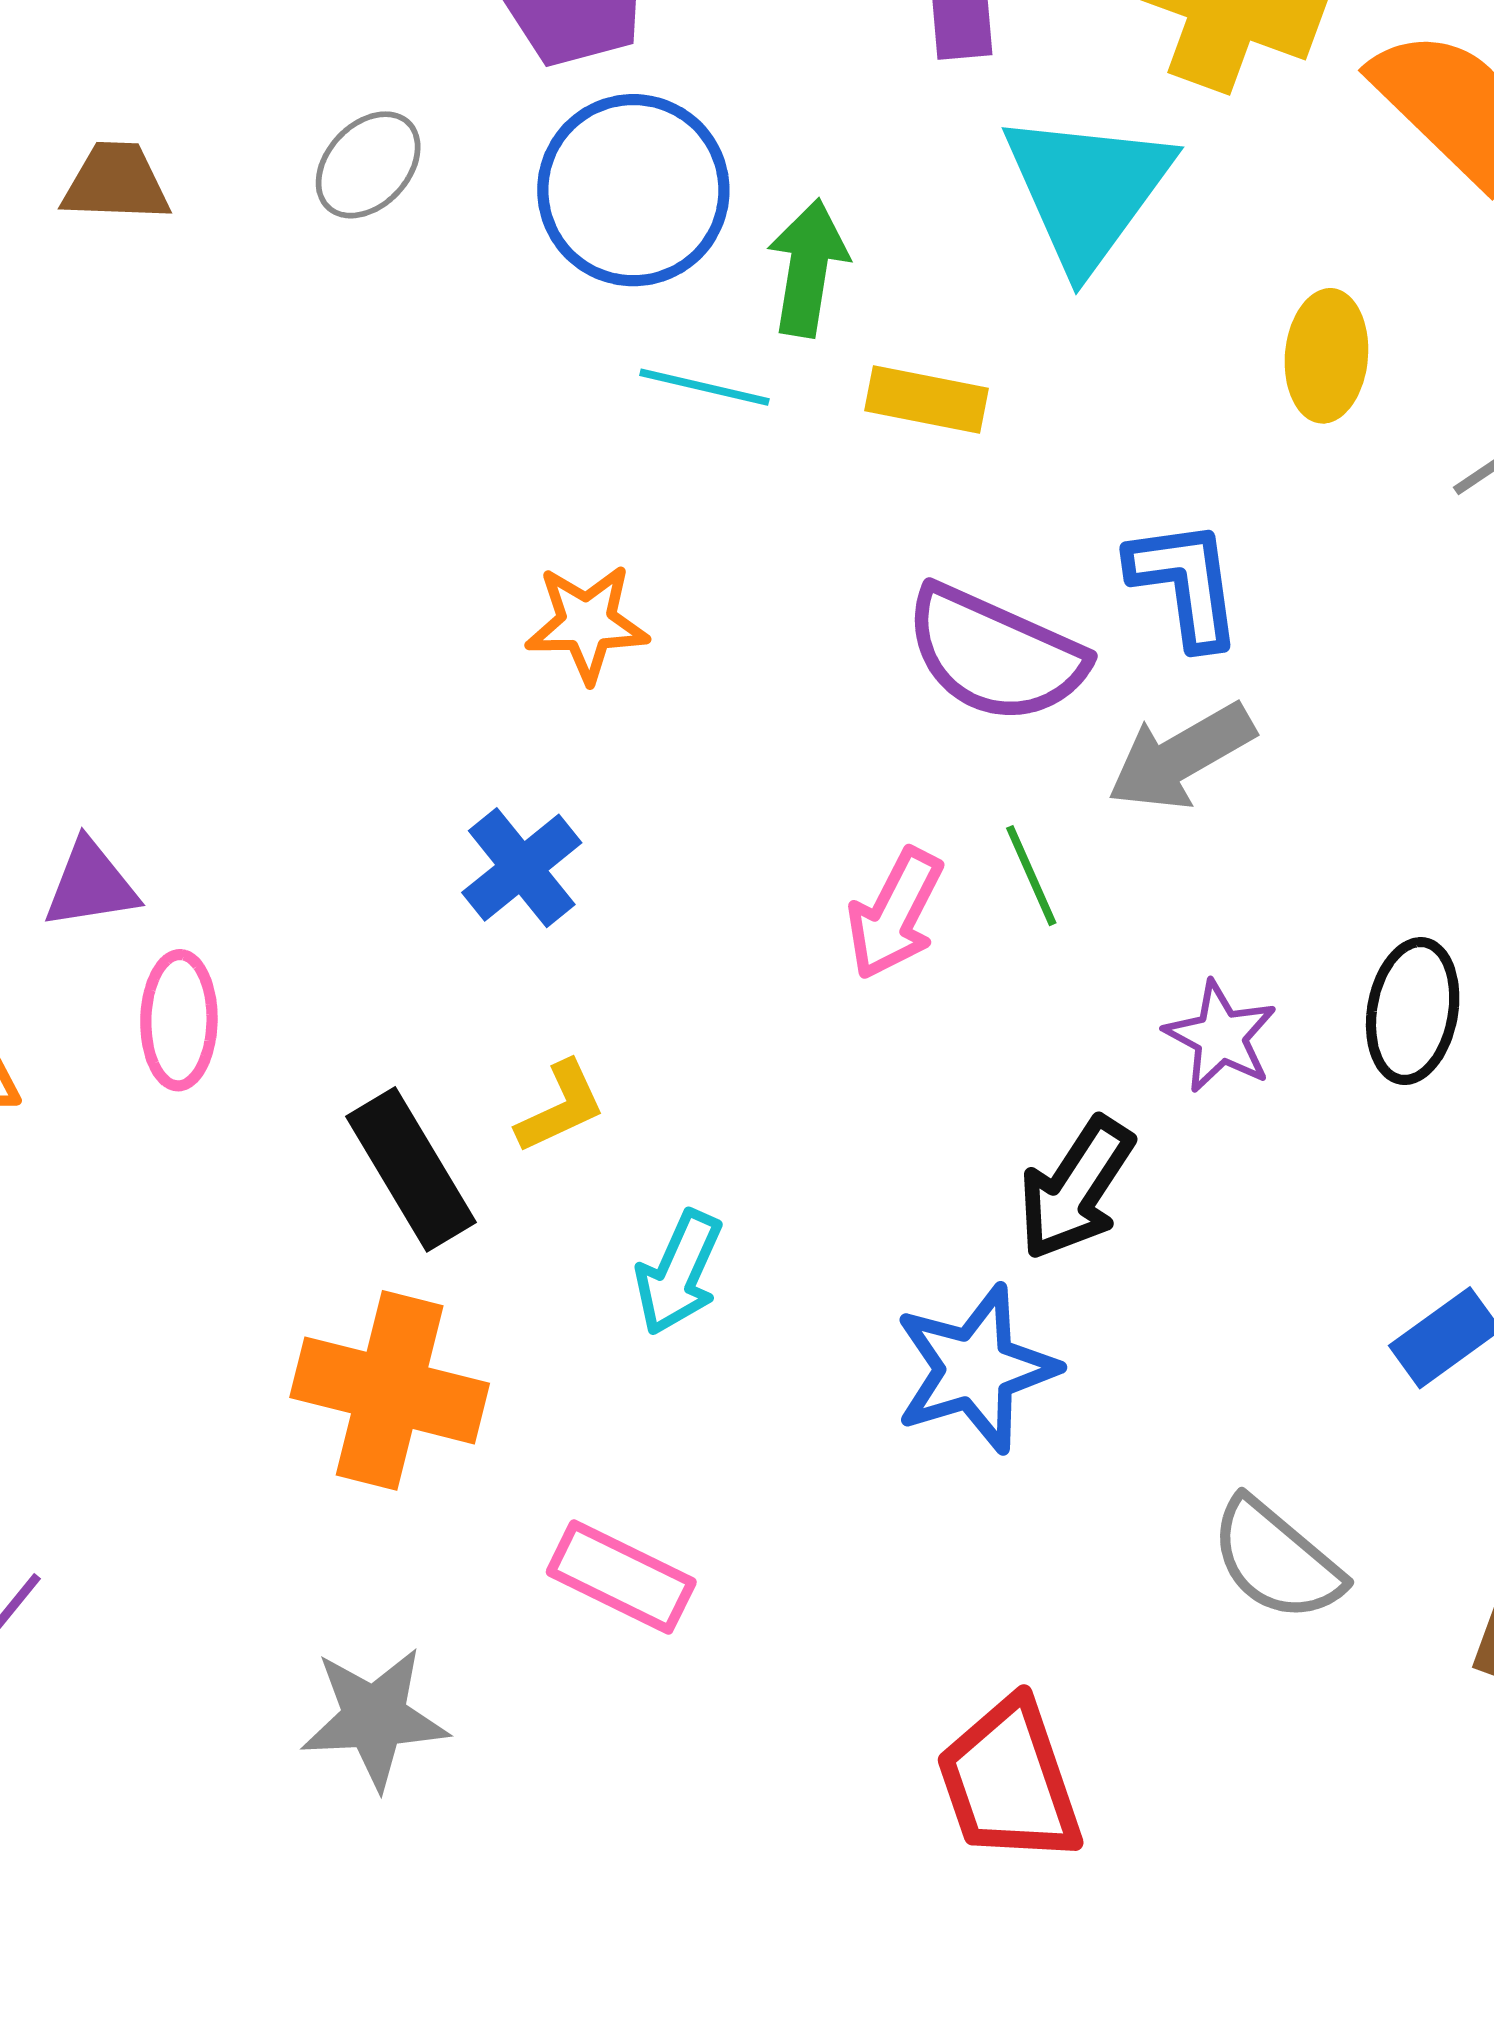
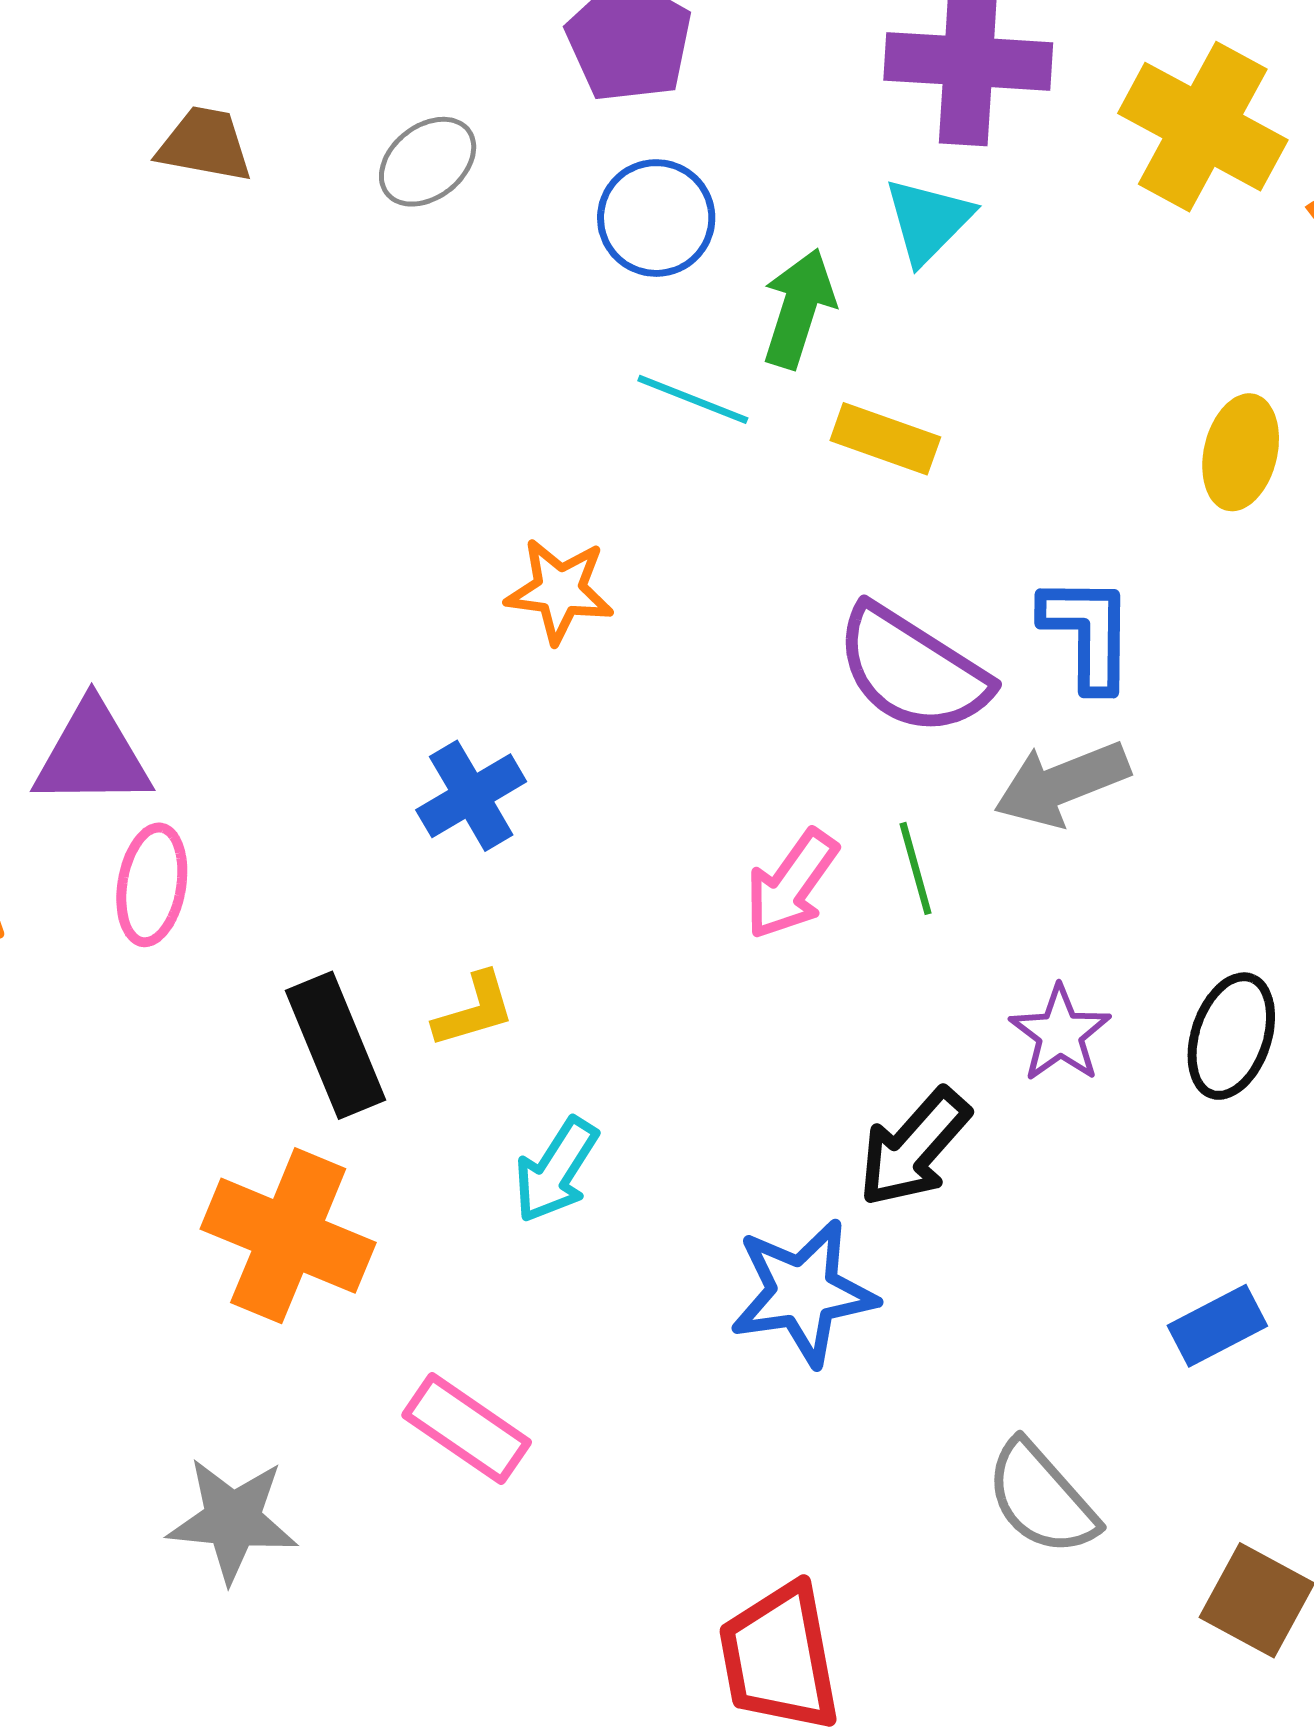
blue circle: (633, 190) -> (656, 218), size x0.7
cyan triangle: (1087, 190) -> (928, 221), moved, size x0.6
purple triangle: (91, 885) -> (92, 755), size x1.4

